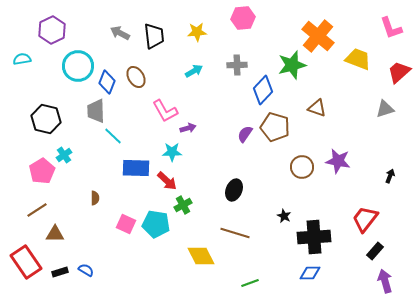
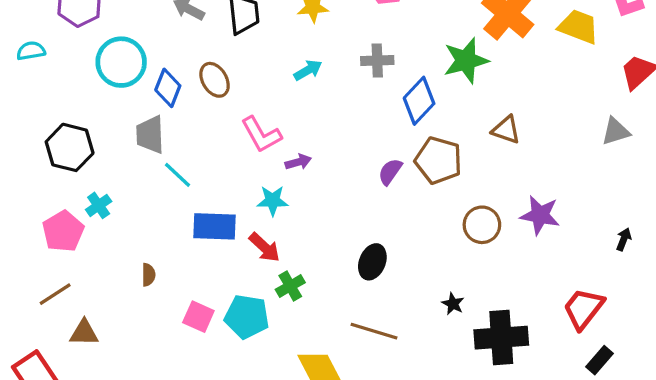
yellow trapezoid: (358, 59) -> (579, 27), moved

